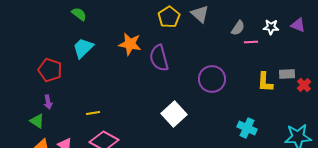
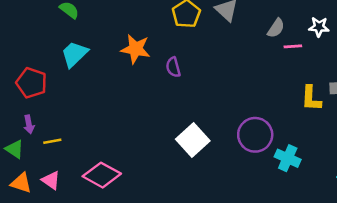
purple semicircle: (159, 58) -> (173, 67), size x0.6
purple circle: (212, 79) -> (255, 135), moved
yellow line: (93, 113) -> (52, 141), moved

